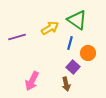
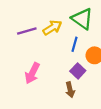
purple line: (17, 37) -> (27, 31), moved
pink arrow: (32, 81) -> (32, 73), moved

